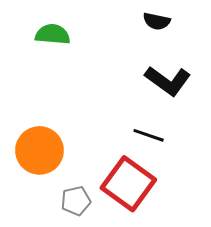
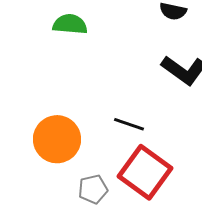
black line: (149, 135) -> (129, 124), moved

